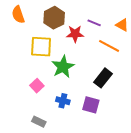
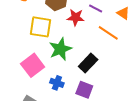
black rectangle: (103, 78) -> (88, 63), moved
pink square: (37, 86) -> (33, 65), size x1.6

